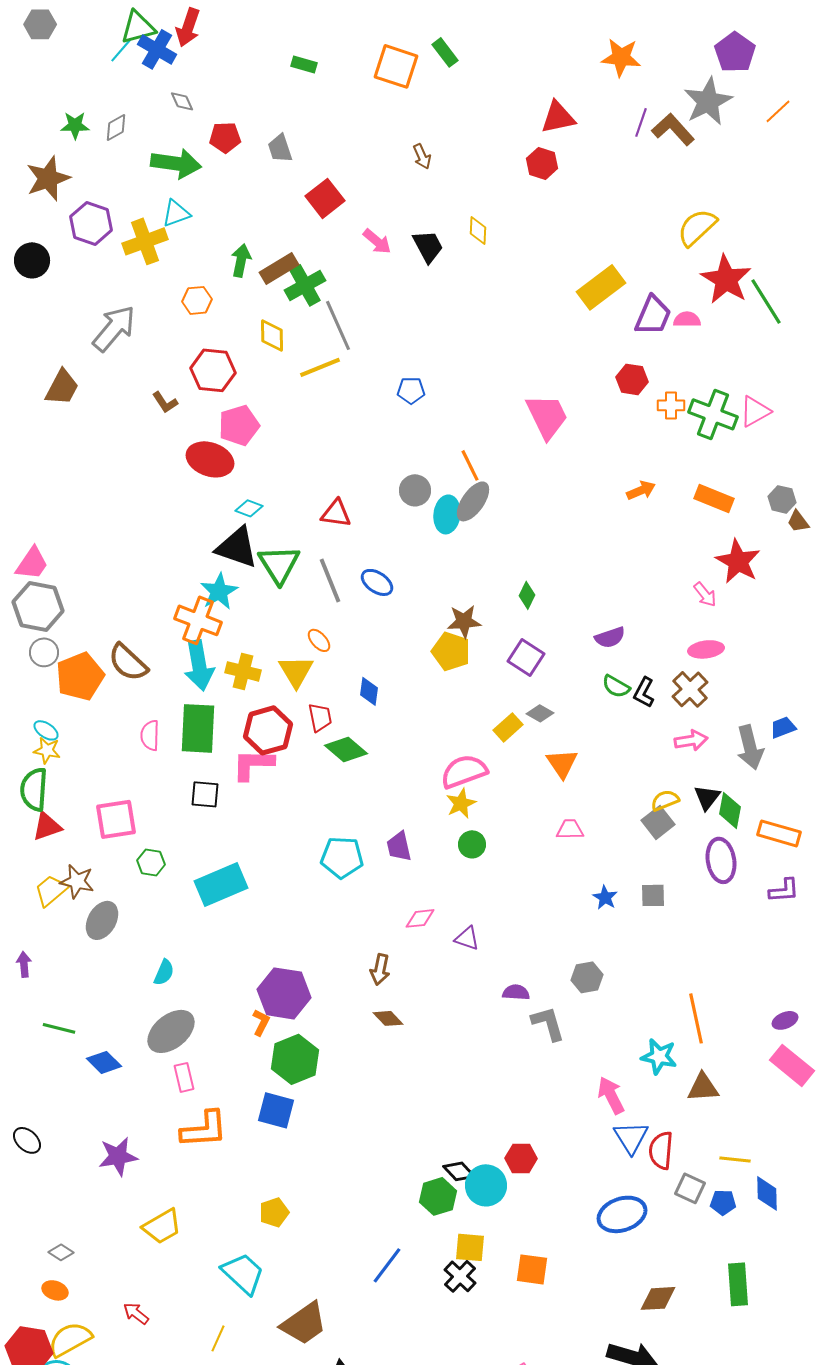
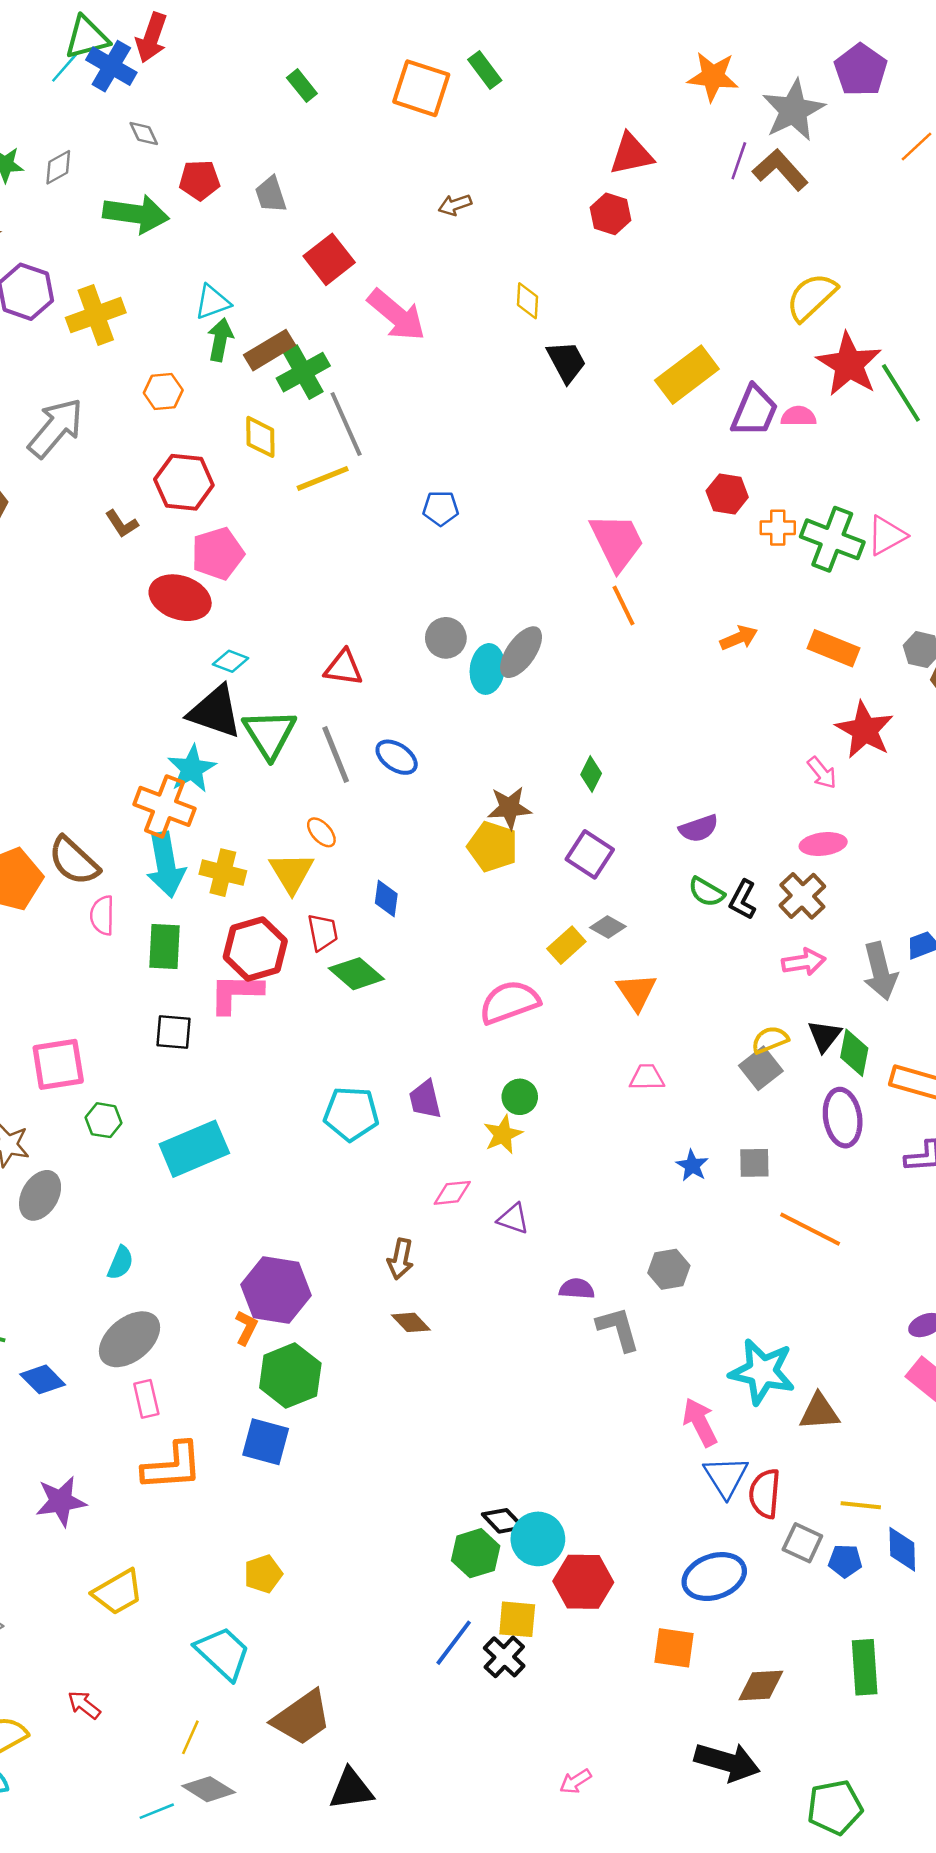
green rectangle: (304, 64) -> (302, 86), turned 35
gray star: (708, 101) -> (793, 110), moved
brown arrow: (422, 156) -> (455, 205), turned 95
cyan triangle: (176, 213) -> (212, 302), moved
pink arrow: (377, 241) -> (397, 315), size x1.6
black trapezoid: (428, 246) -> (566, 362), moved
orange line: (470, 465) -> (623, 605), moved
green rectangle: (198, 728) -> (165, 946), size x0.7
pink semicircle: (150, 735) -> (102, 915), moved
yellow star: (461, 803) -> (503, 1134), moved
orange line: (696, 1018) -> (810, 1229), moved, turned -51
cyan star: (659, 1056) -> (762, 1372), size x1.4
red hexagon: (521, 1158) -> (583, 1582), moved, size x1.4
blue line: (387, 1265) -> (454, 1643), moved
orange square: (532, 1269) -> (674, 1648), moved

